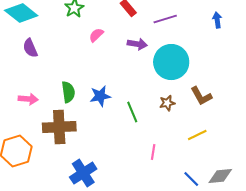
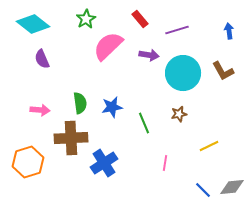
pink semicircle: (96, 35) -> (108, 46), size x2.0
brown L-shape: (201, 96) -> (223, 71), moved
blue cross: (83, 173) -> (104, 163), moved

